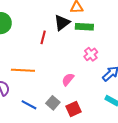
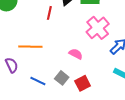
pink cross: (91, 54) -> (98, 28), size x1.6
pink semicircle: (68, 79) -> (76, 54), turned 80

